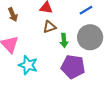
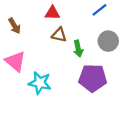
brown triangle: (49, 27) -> (59, 35), turned 40
gray circle: (90, 37) -> (108, 41), size x0.7

